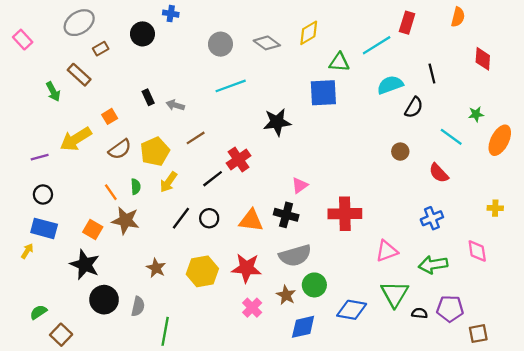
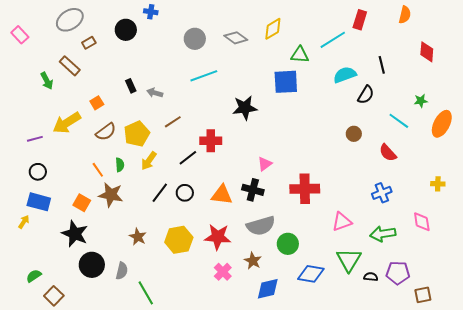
red cross: (239, 159) -> (211, 141), turned 35
green circle: (314, 285) -> (288, 244), moved
green line: (165, 331) -> (146, 293), turned -40

